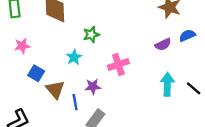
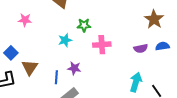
pink cross: (118, 64) -> (102, 45), moved
blue square: (36, 73) -> (11, 53), moved
brown triangle: (55, 89) -> (30, 67), moved

